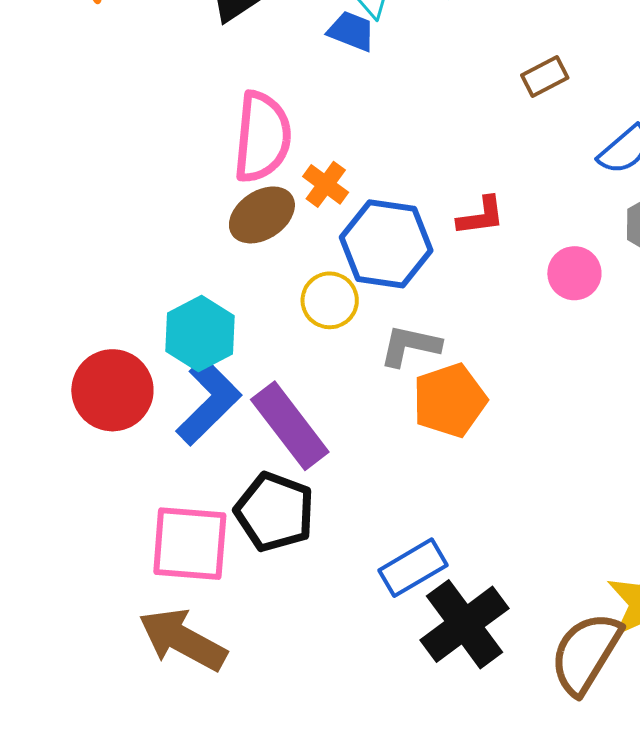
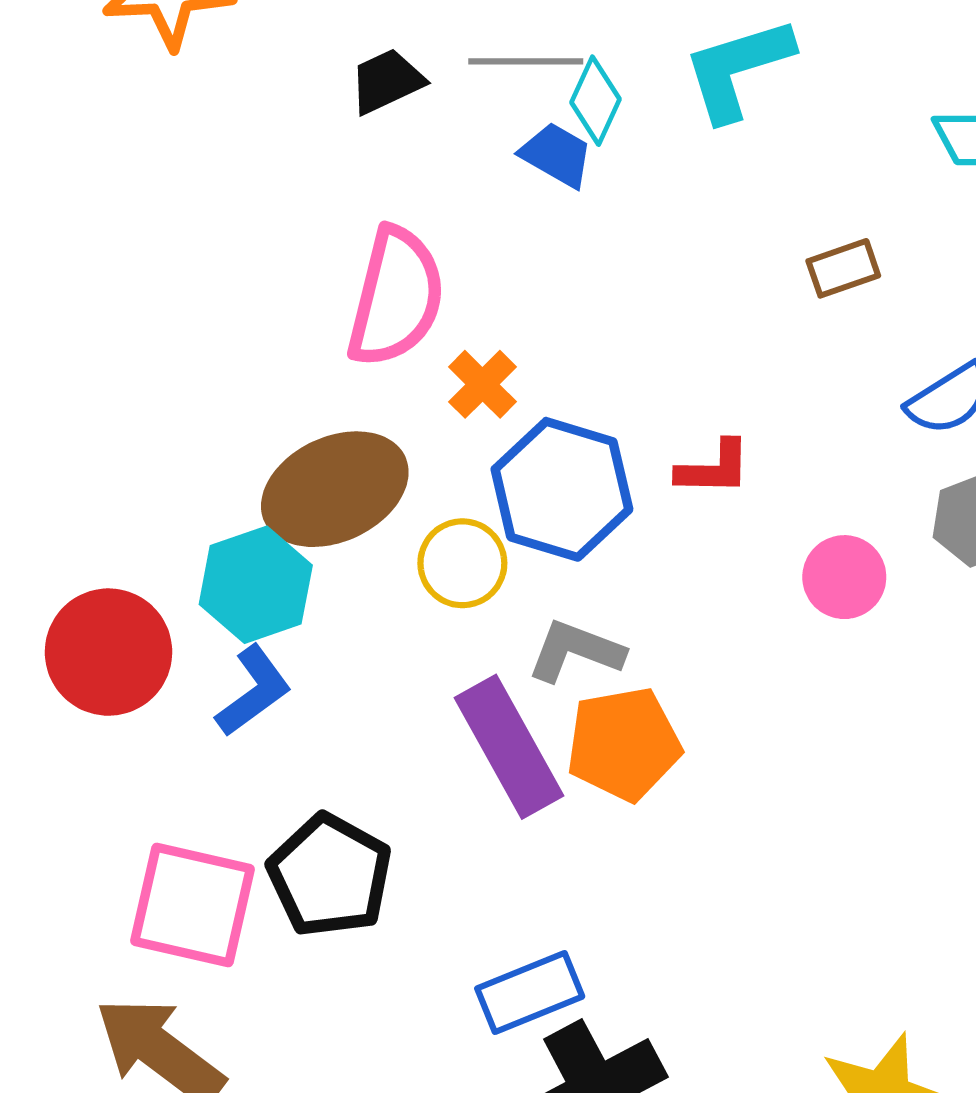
brown ellipse: (262, 215) -> (335, 489), moved, size x1.4
blue L-shape: (209, 401) -> (254, 691), size x0.7
purple rectangle: (290, 426) -> (509, 747), moved

